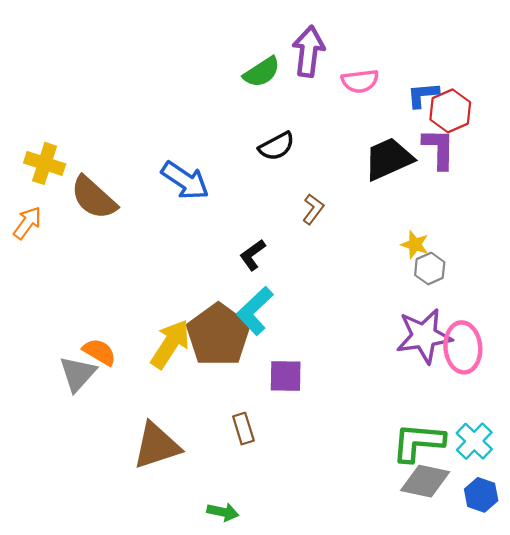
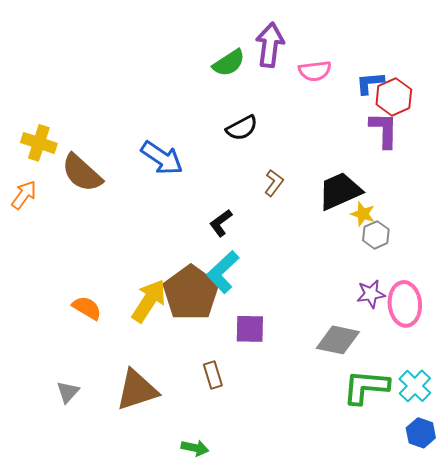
black trapezoid: (389, 159) -> (340, 191), moved
purple star: (424, 336) -> (371, 294), size x0.6
gray triangle: (78, 374) -> (68, 392), moved, size x0.7
gray diamond: (425, 481) -> (338, 340), moved

